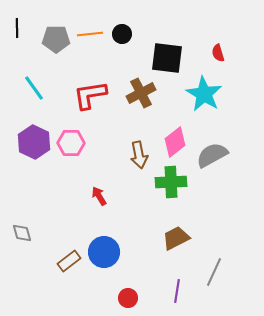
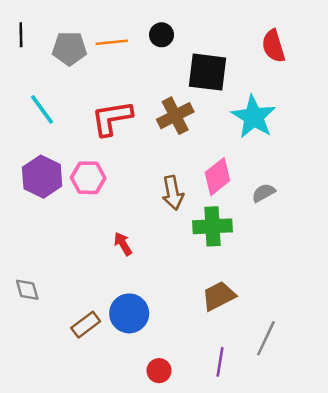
black circle: (122, 34) -> (162, 35), moved
red semicircle: (218, 53) -> (273, 46), moved, size x1.5
gray semicircle: (212, 155) -> (264, 193), size x0.6

